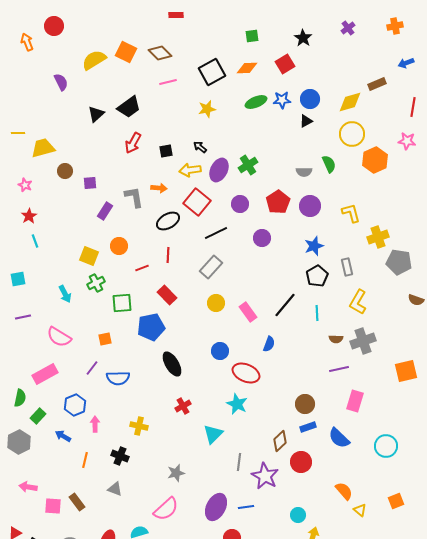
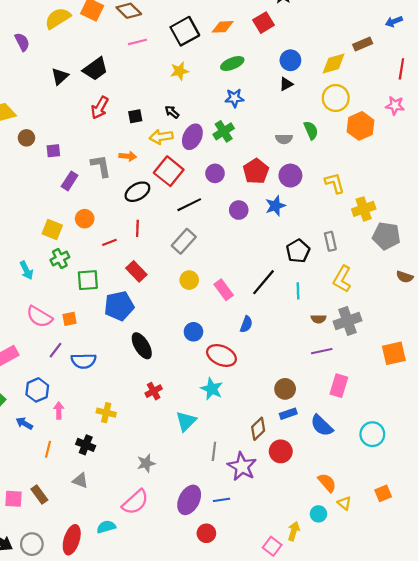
blue star: (282, 100) -> (234, 98), moved
blue star: (314, 246) -> (275, 206), moved
pink semicircle: (59, 337) -> (39, 317), moved
cyan circle: (298, 515) -> (318, 514), moved

